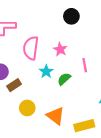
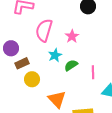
pink line: (85, 65) -> (93, 72), moved
yellow circle: (27, 108) -> (32, 79), moved

